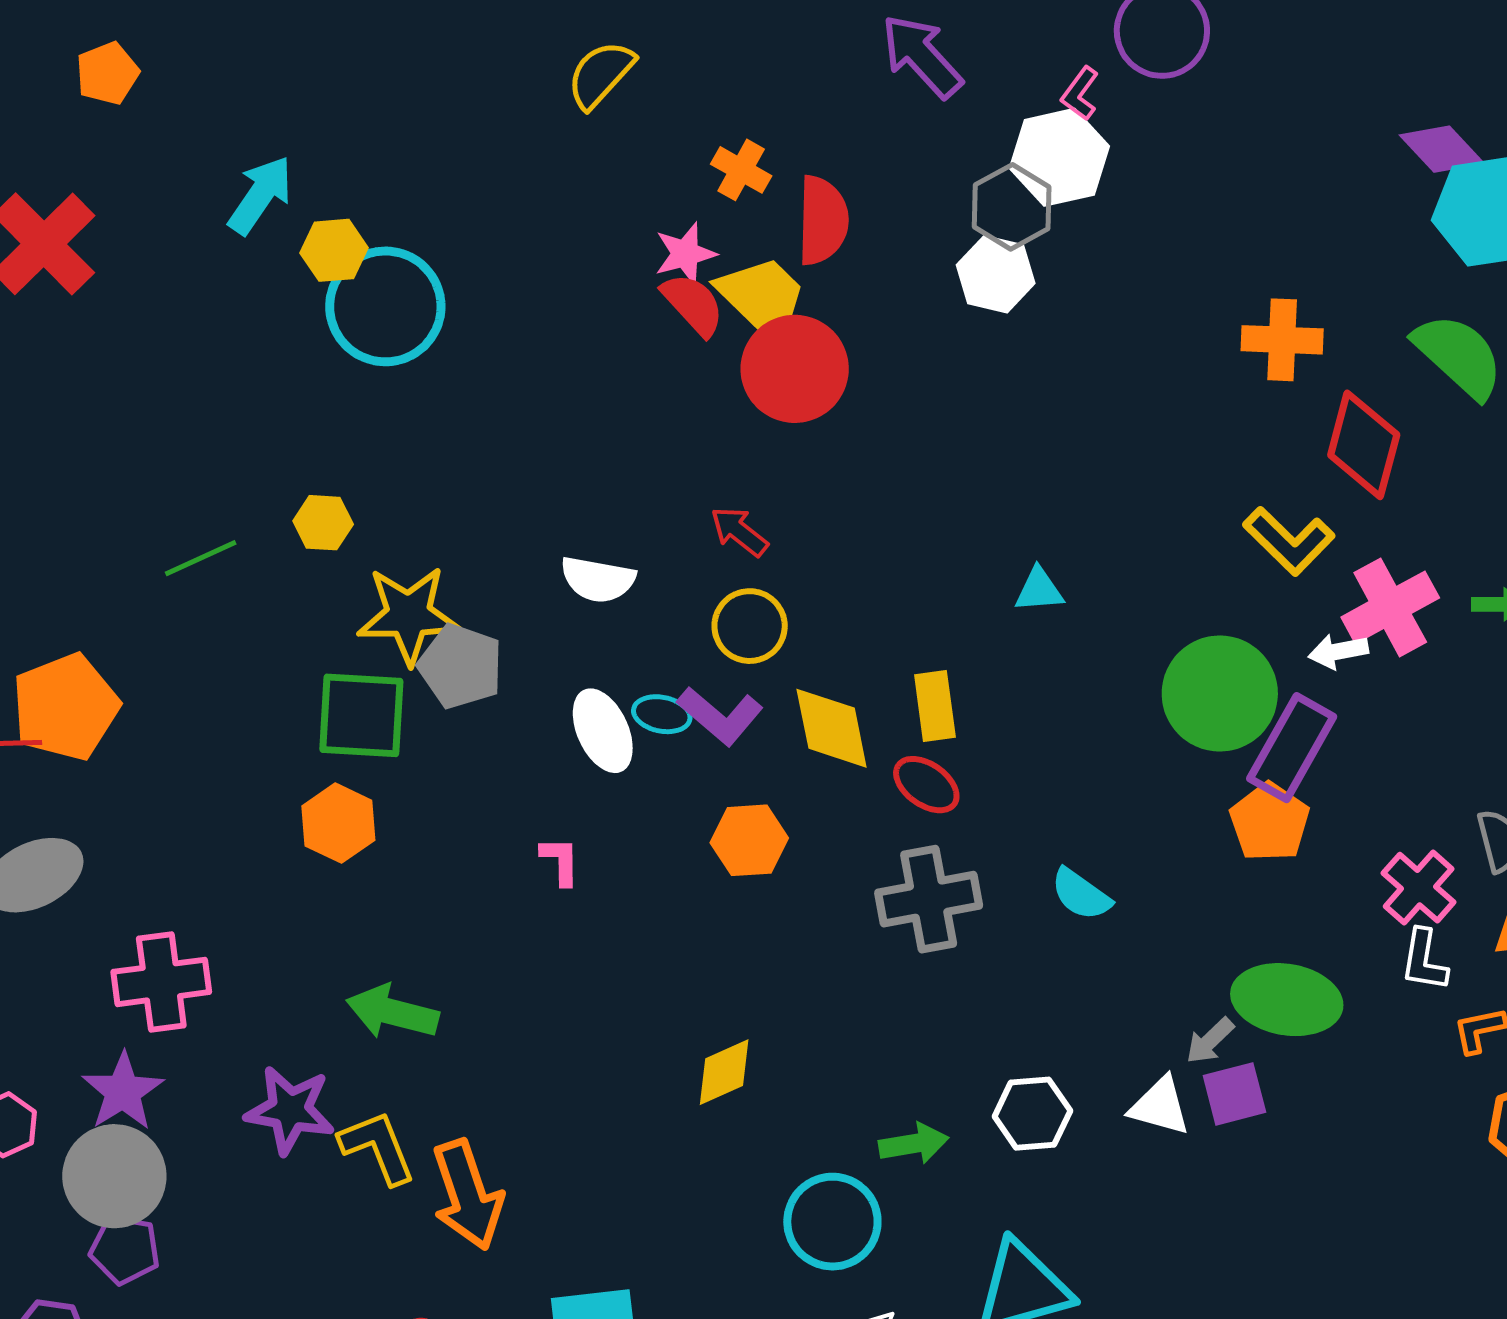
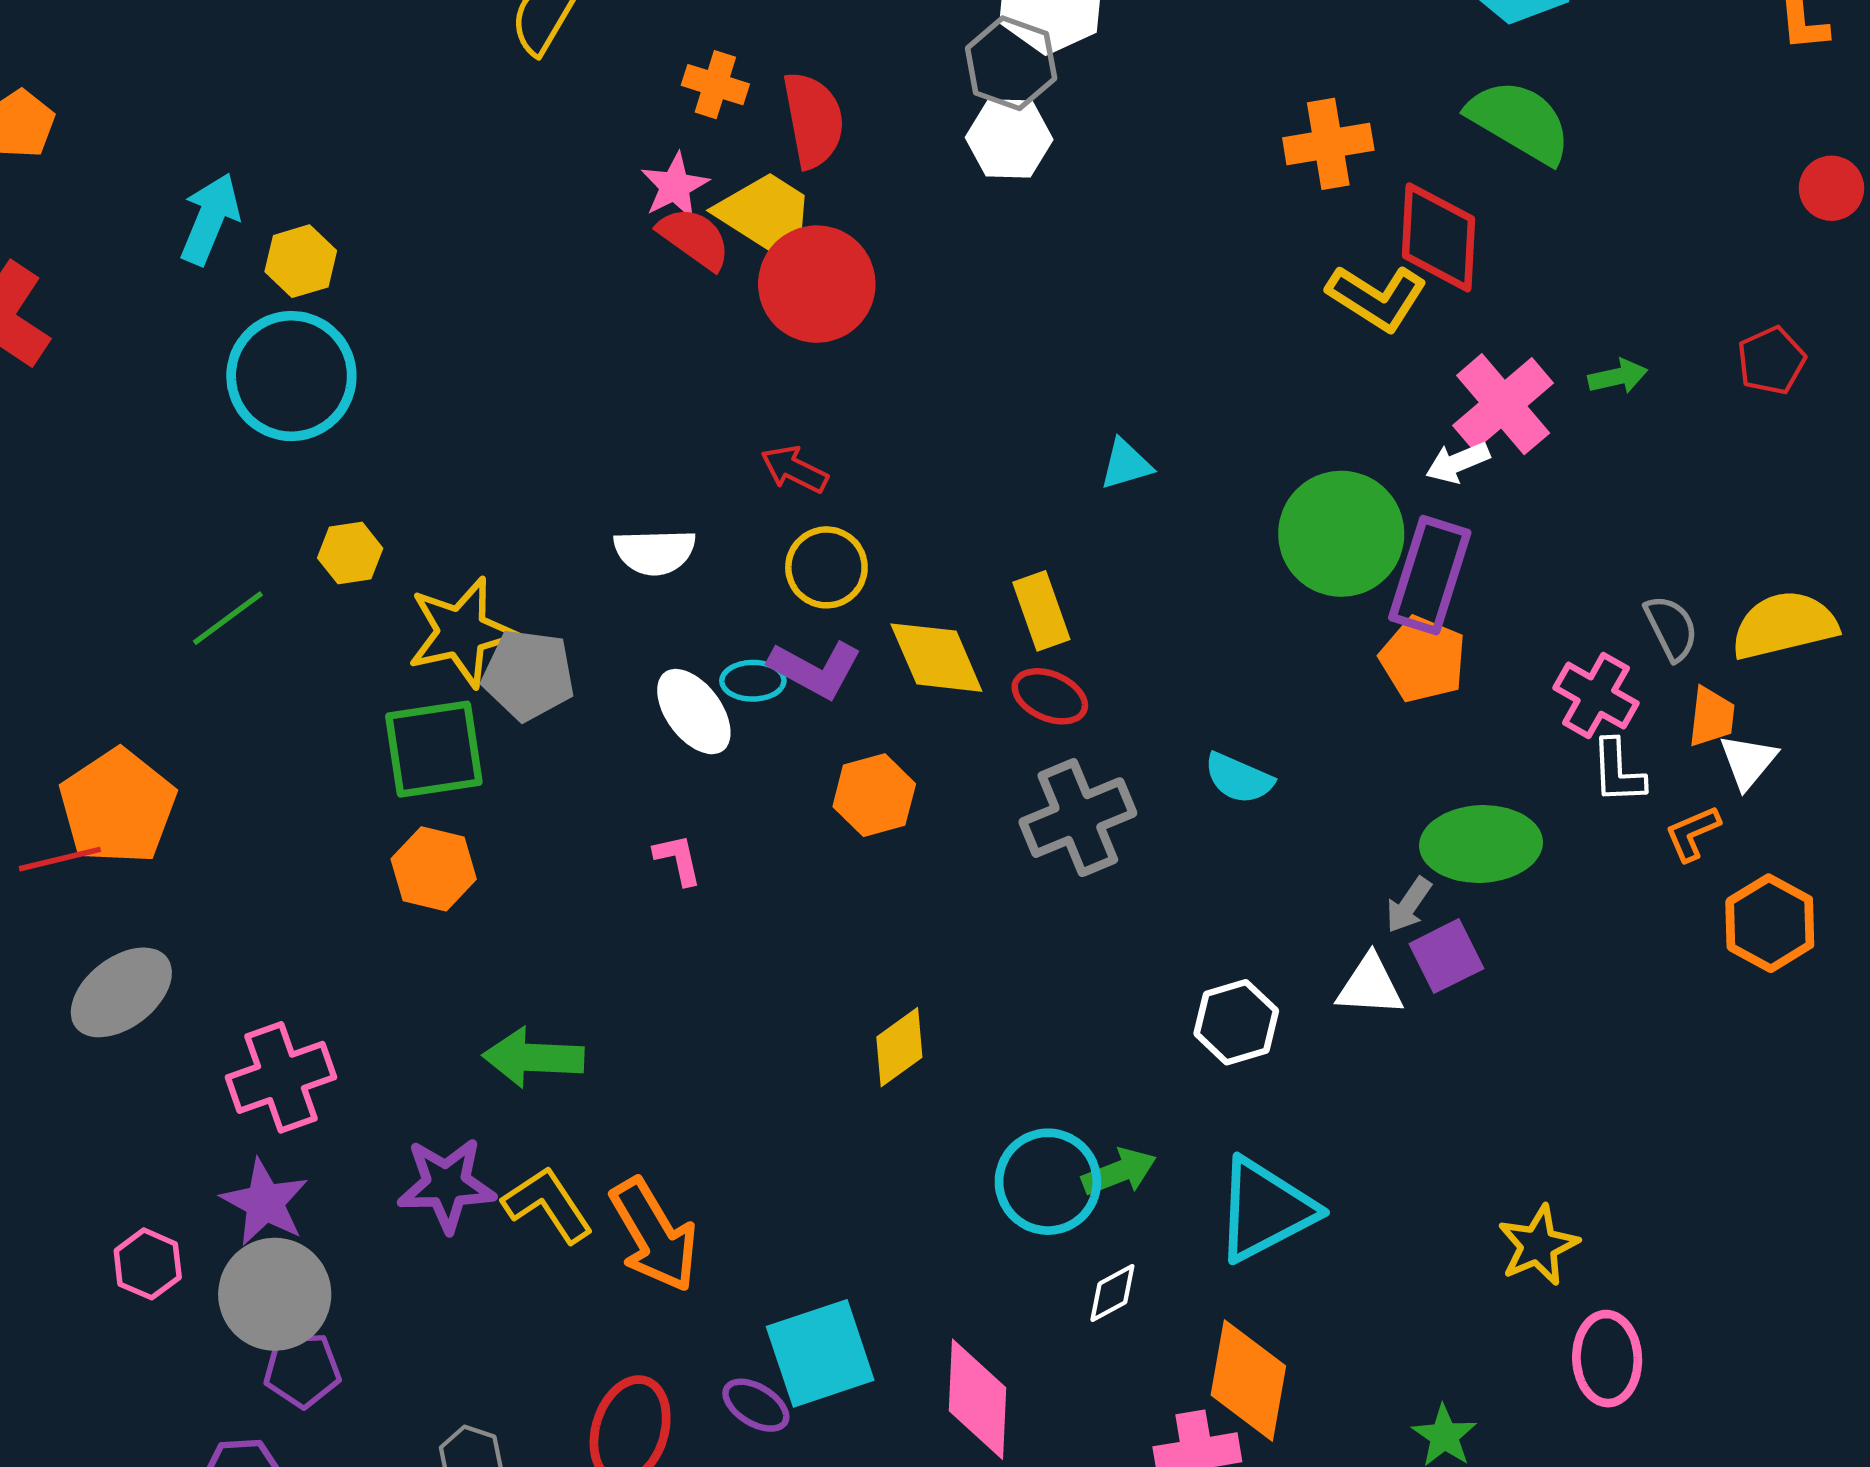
cyan circle: (385, 306) -> (291, 376), moved
yellow L-shape: (1289, 541) -> (1377, 298), moved
green arrow: (914, 1144) -> (1119, 1172), moved

